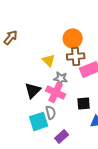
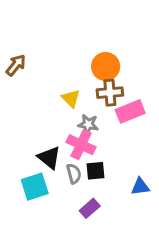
black triangle: (33, 90) -> (49, 158), moved, turned -36
black square: (84, 103) -> (95, 171), moved
cyan square: (39, 121) -> (35, 187), moved

